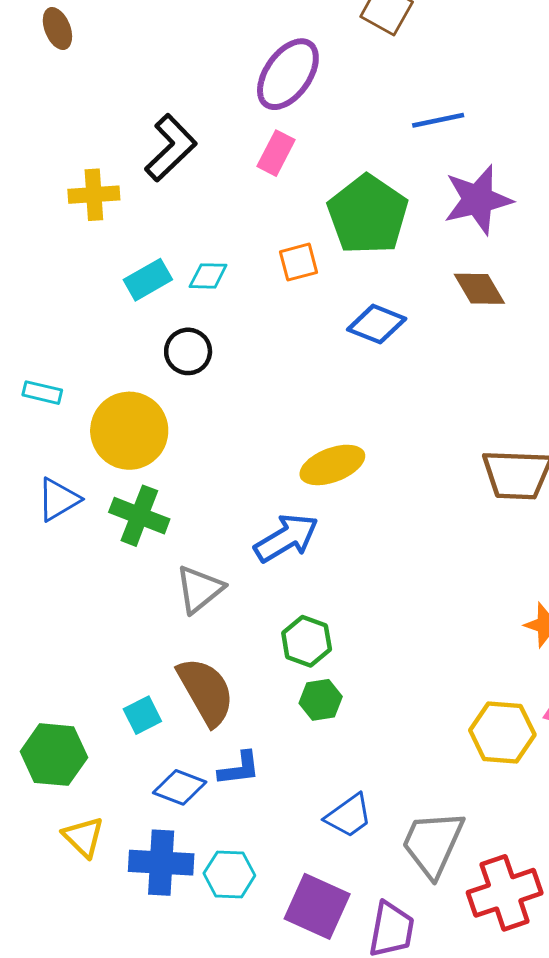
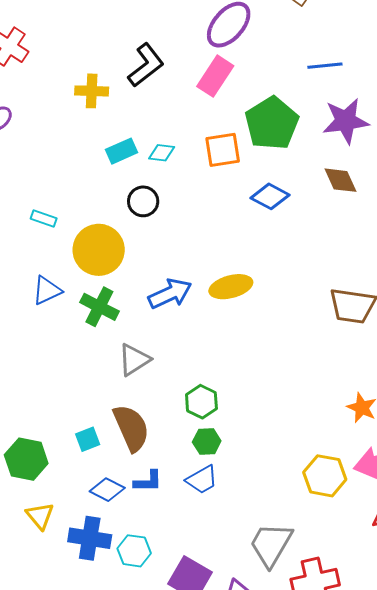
pink rectangle: (276, 153) -> (215, 76), size x1.4
orange square: (299, 262) -> (223, 150), size x1.4
blue arrow: (286, 538) -> (170, 294), moved
blue trapezoid: (349, 816) -> (202, 480), moved

